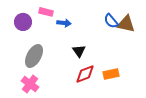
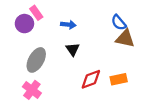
pink rectangle: (46, 12) -> (36, 13), moved, turned 40
brown triangle: (126, 24) -> (125, 39), moved
black triangle: (79, 51) -> (73, 49), moved

